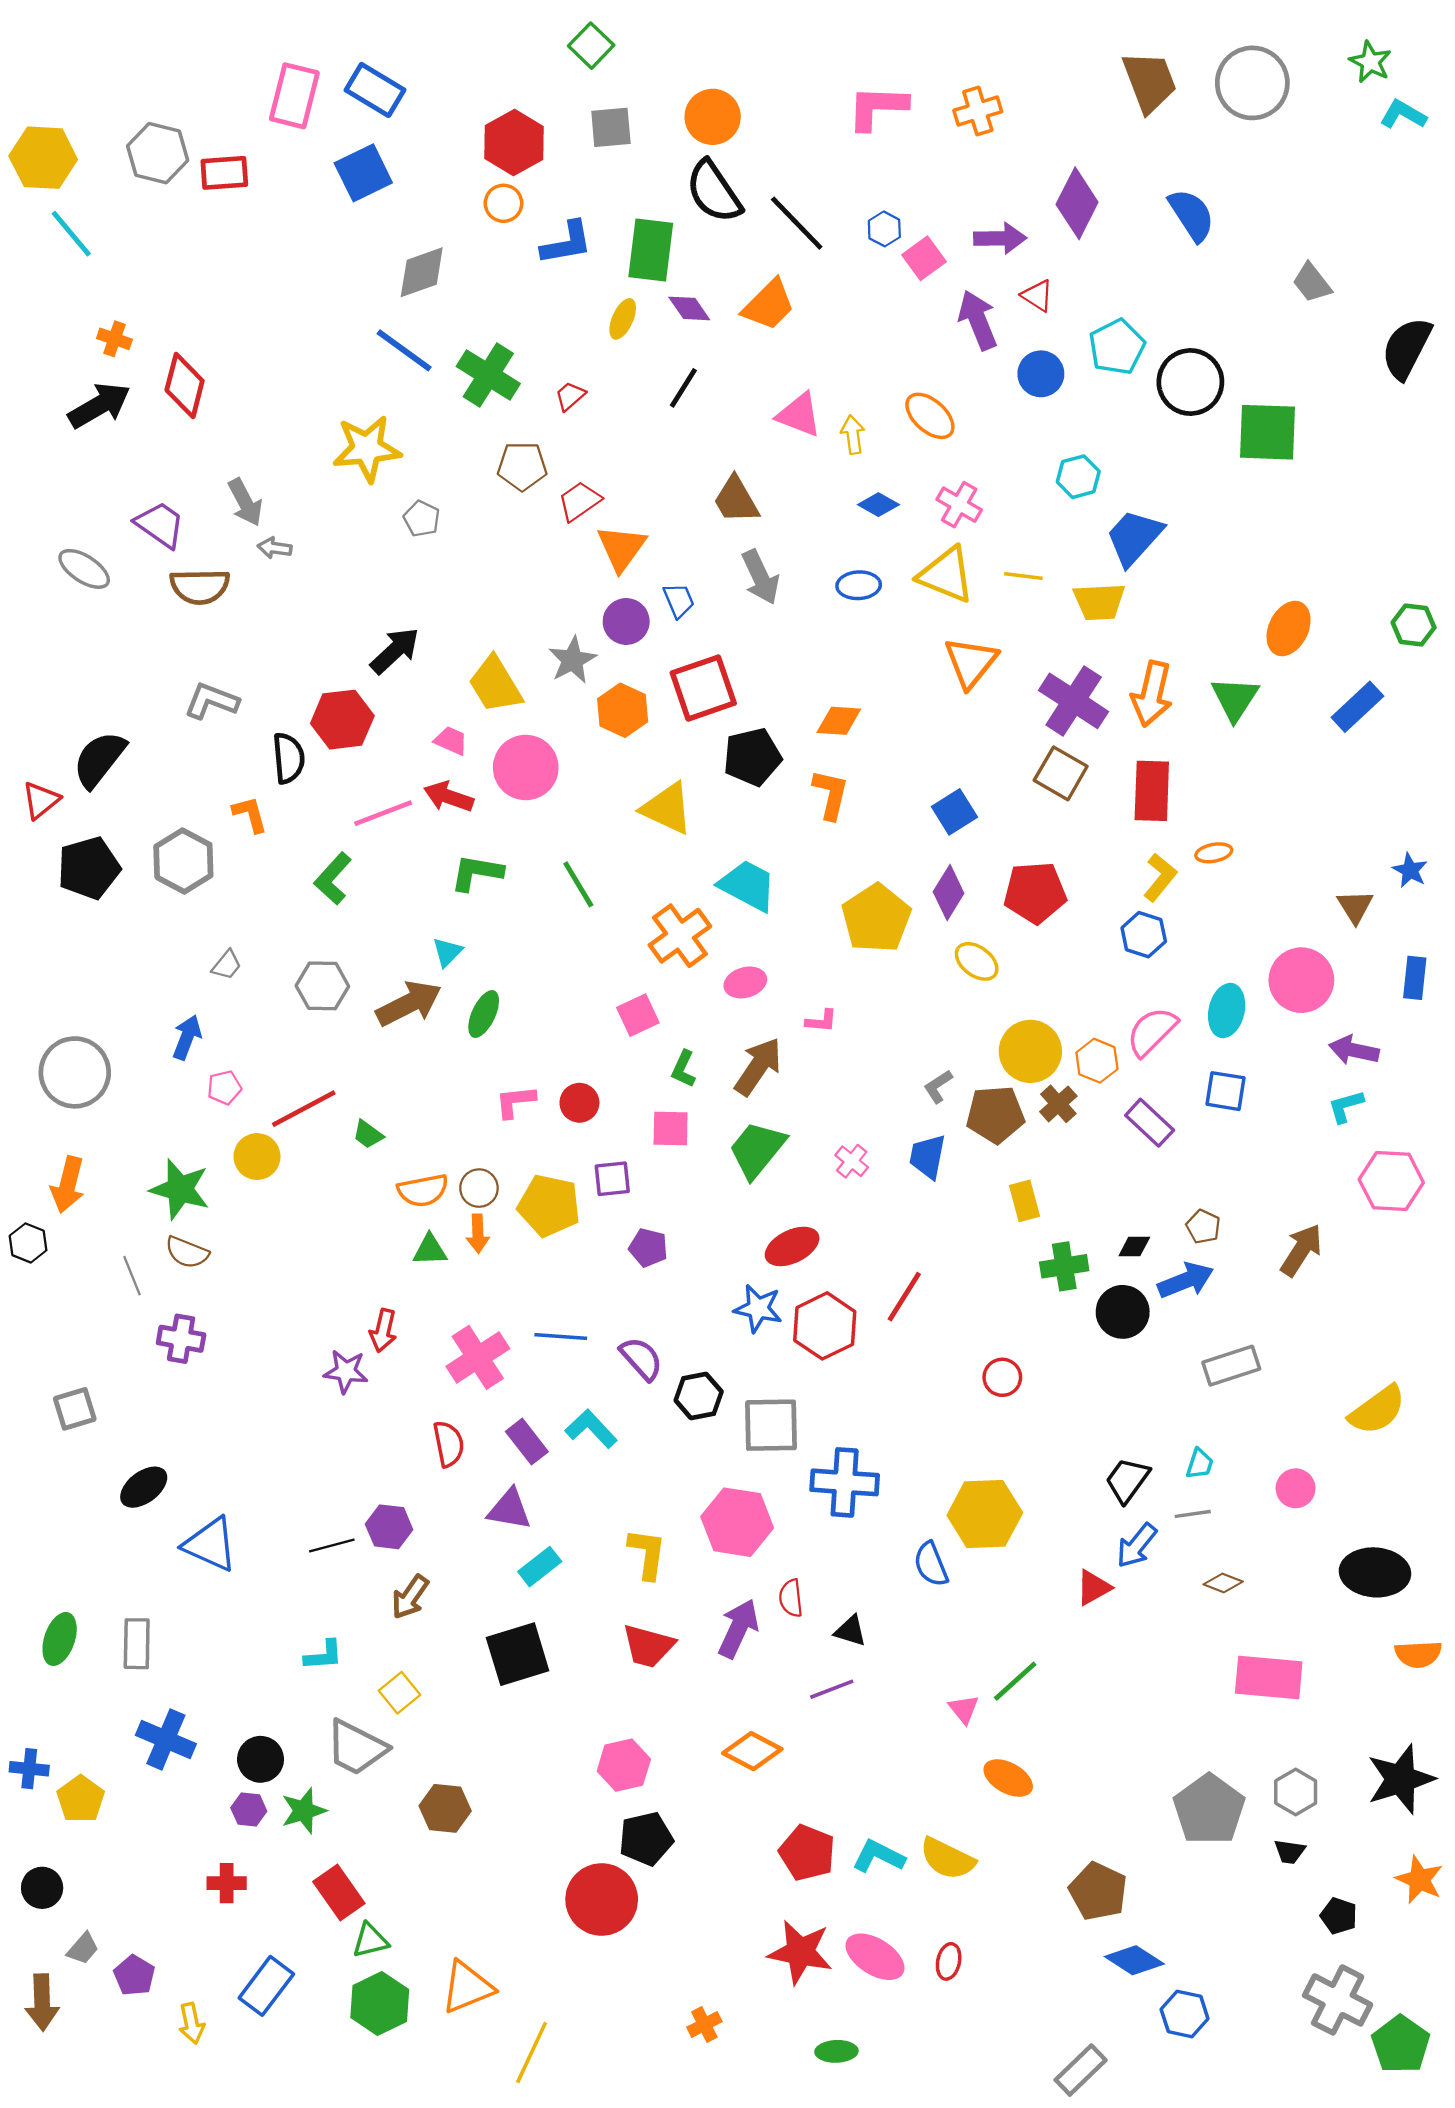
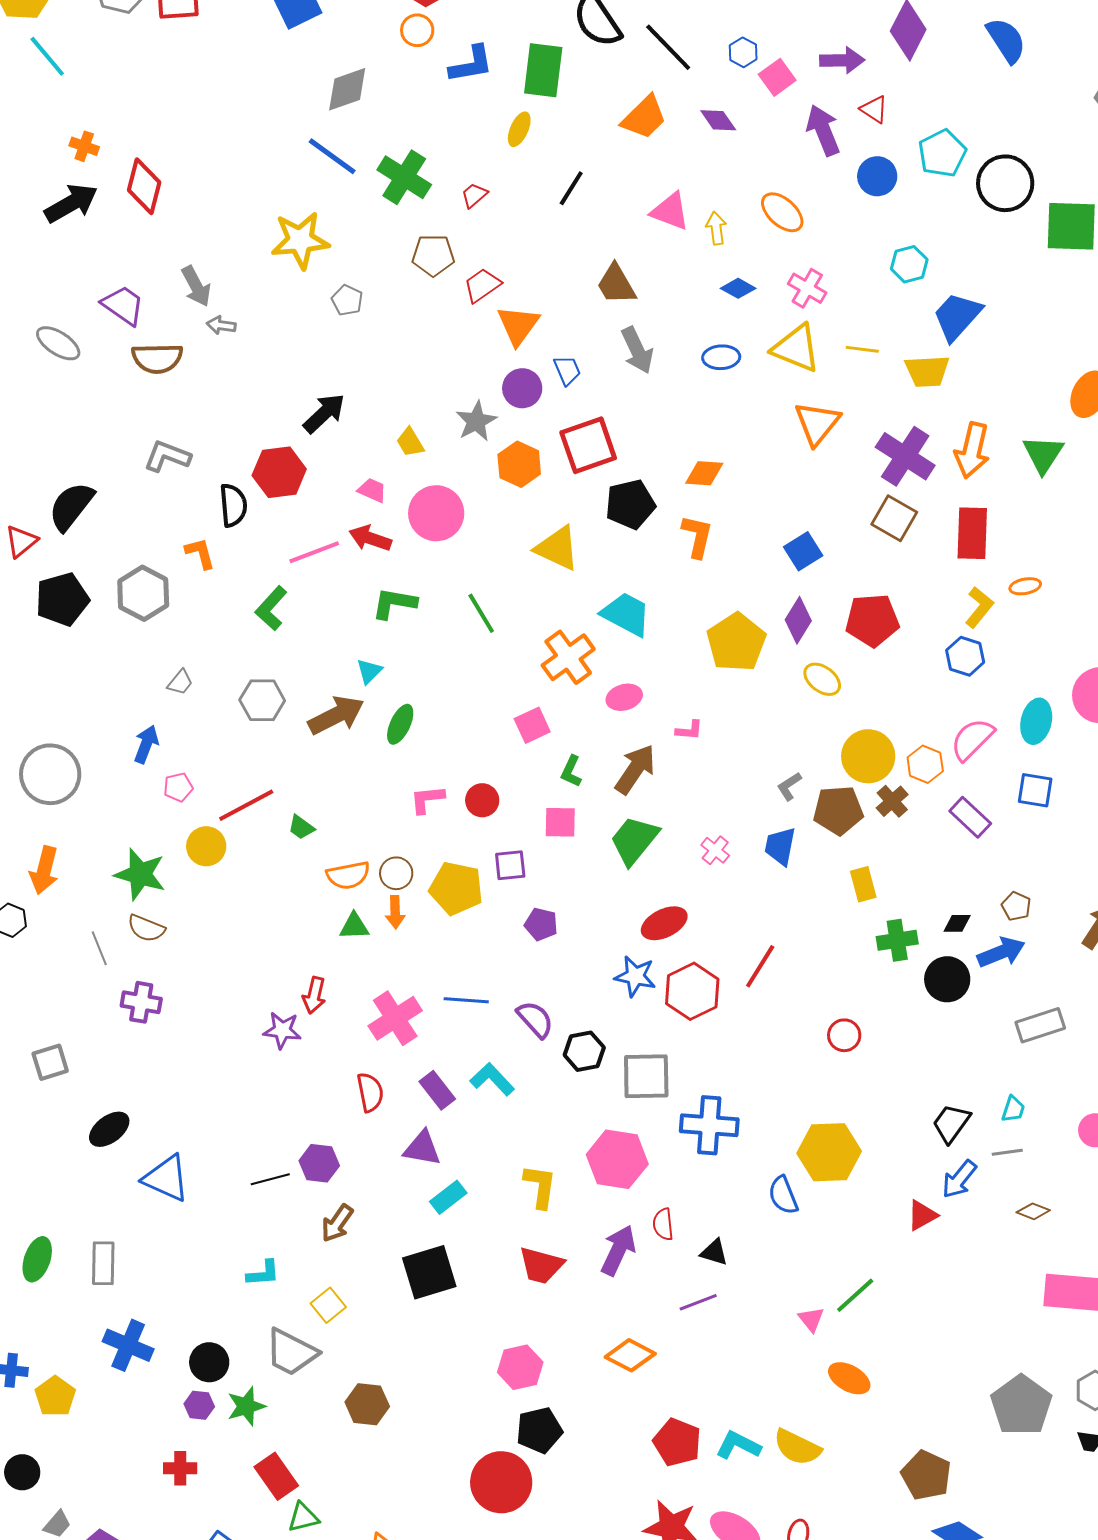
purple diamond: (689, 308) -> (718, 120), moved
yellow trapezoid: (495, 685) -> (410, 442), size x0.6

